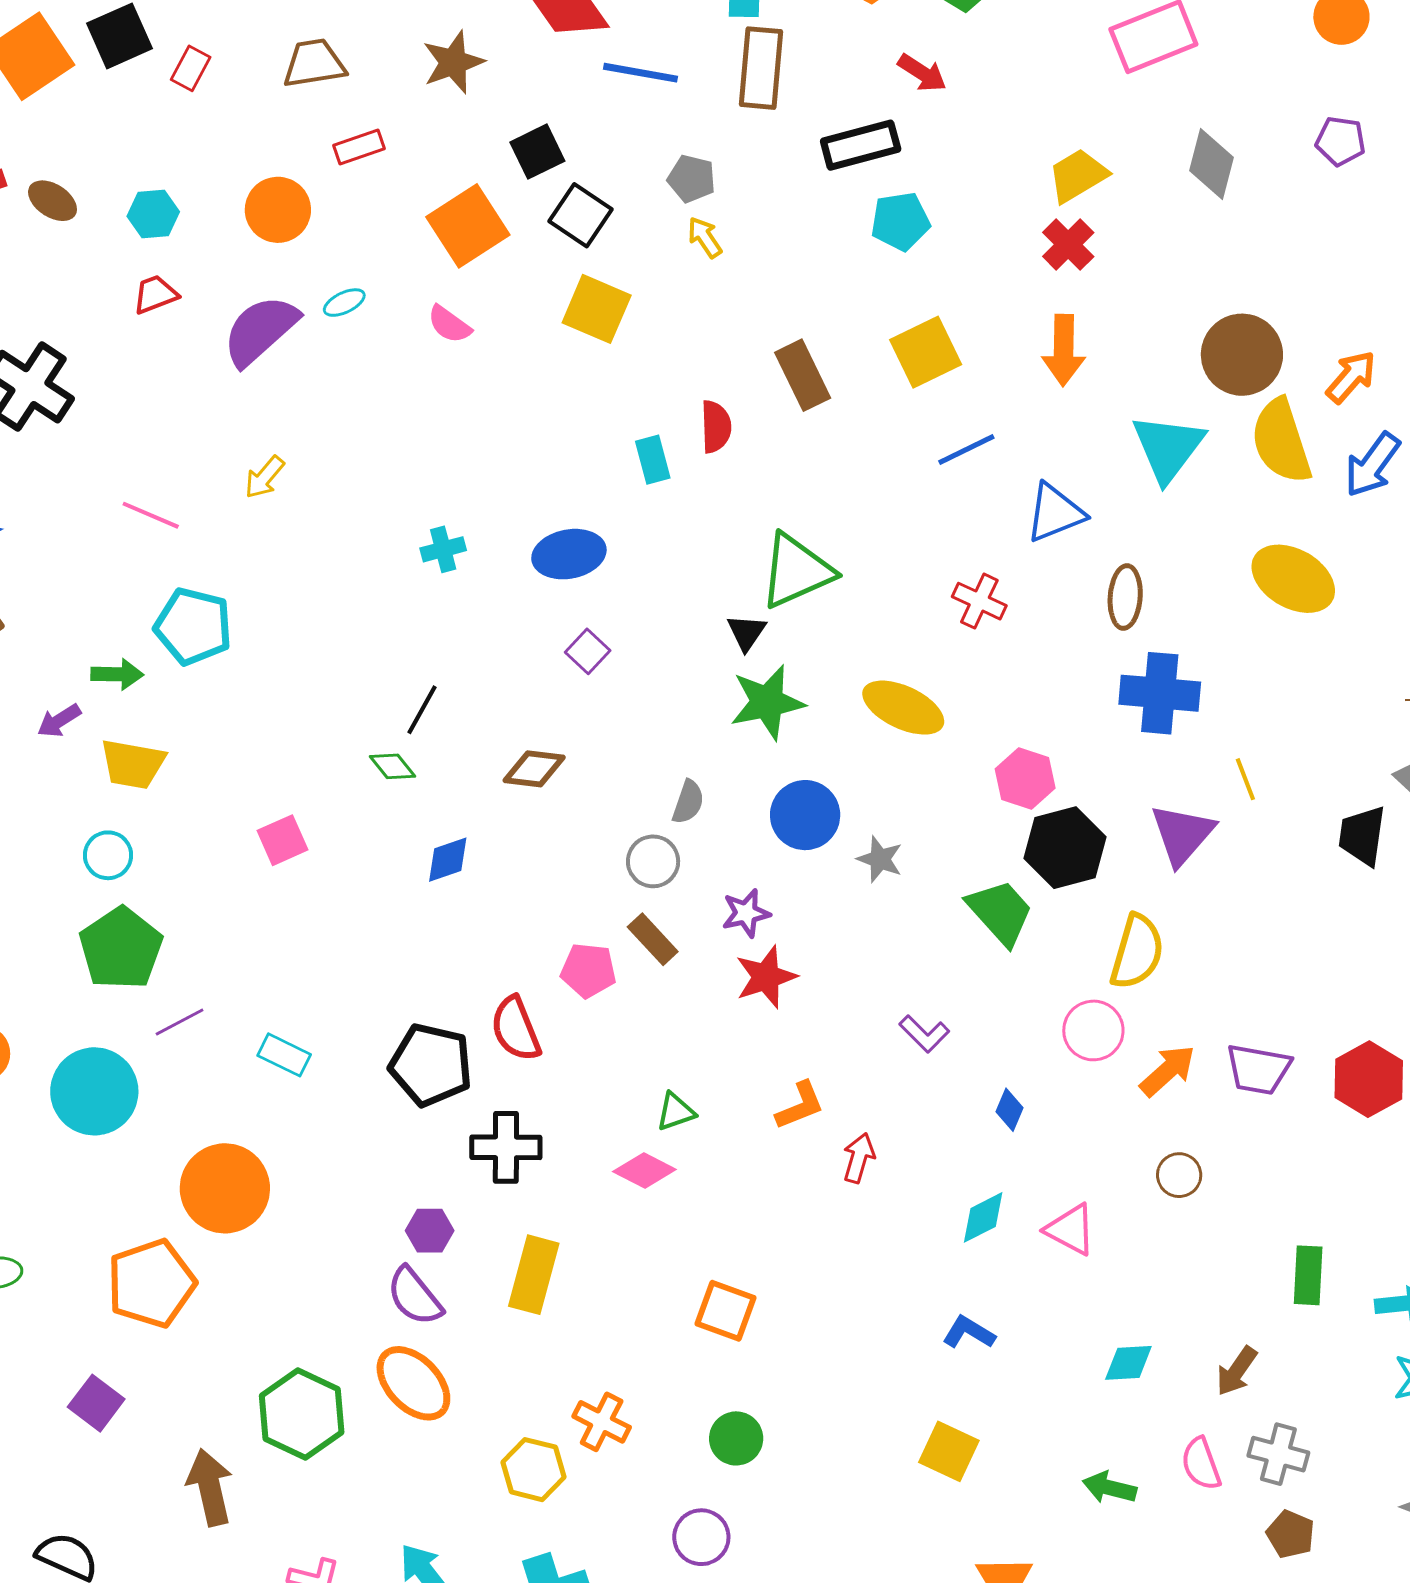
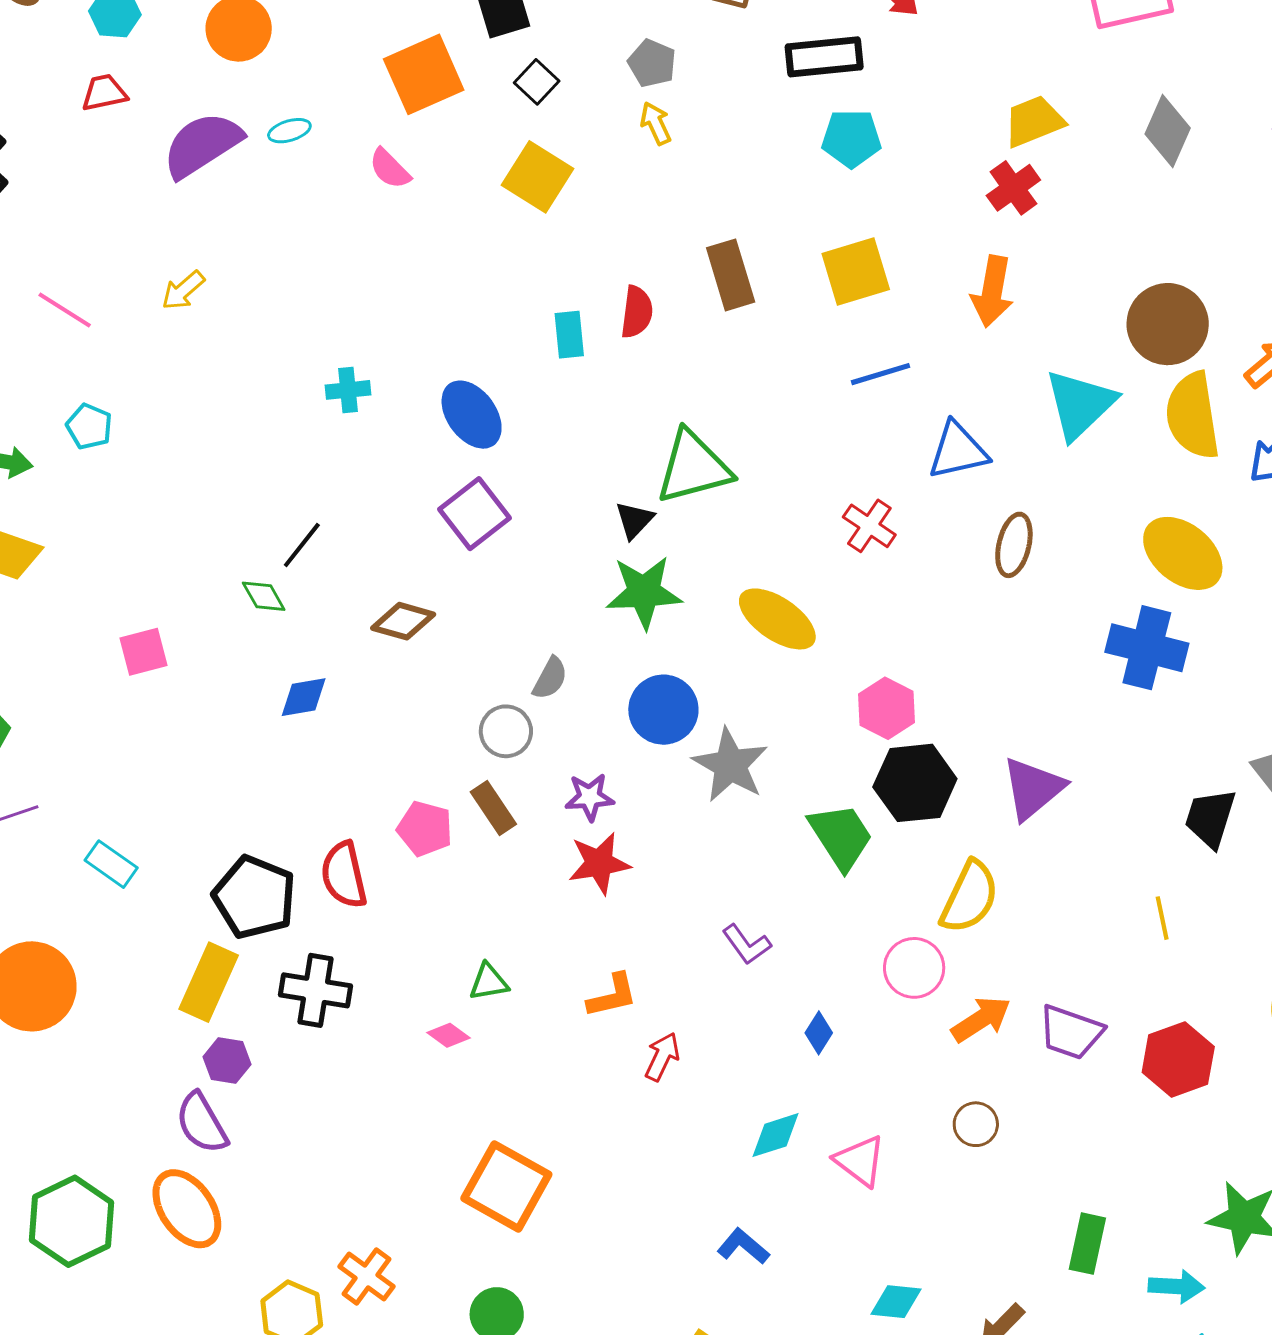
black square: (581, 215) -> (537, 82), size x0.7
blue ellipse: (569, 554) -> (472, 415), turned 56
cyan pentagon: (193, 626) -> (89, 427), size x0.6
purple square: (588, 651) -> (474, 514), size x1.6
blue cross: (1160, 693) -> (1147, 648), moved
yellow line: (1245, 779) -> (1162, 918), moved
gray star: (880, 859) -> (730, 765), size x1.6
pink diamond: (644, 1171) -> (449, 1035), size x0.7
yellow rectangle: (534, 1275) -> (209, 982), moved
orange square: (725, 1311) -> (506, 1186), size x1.4

